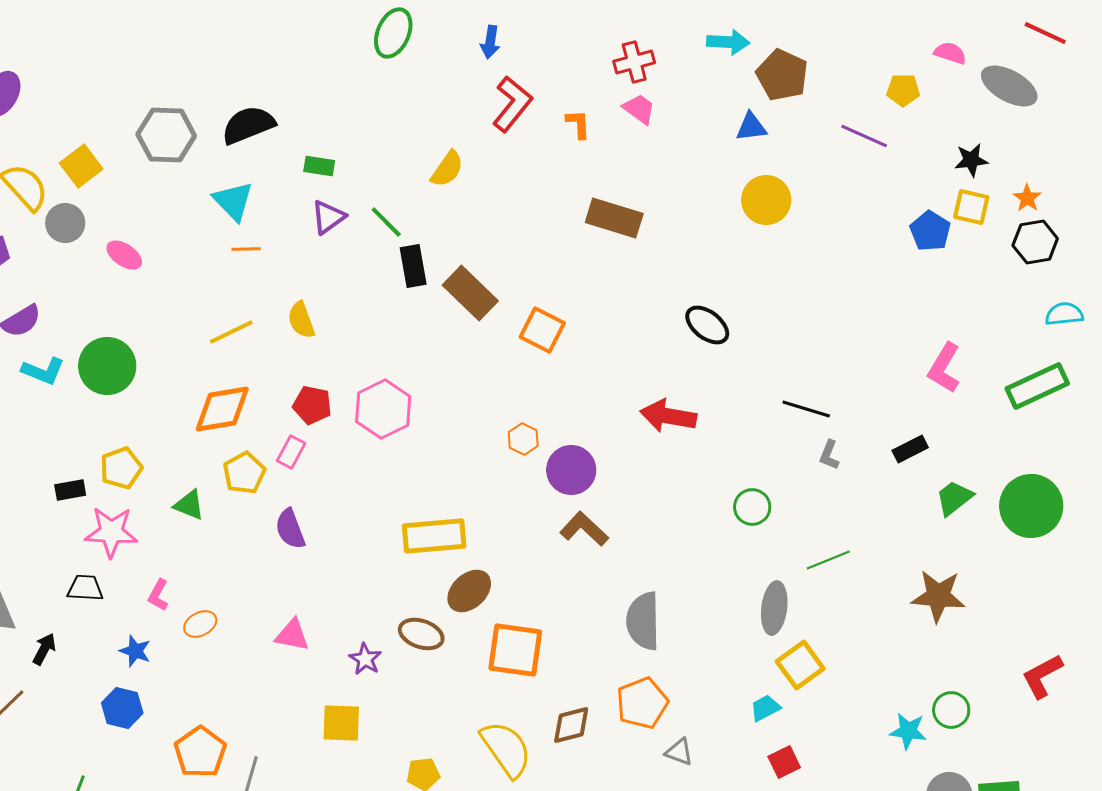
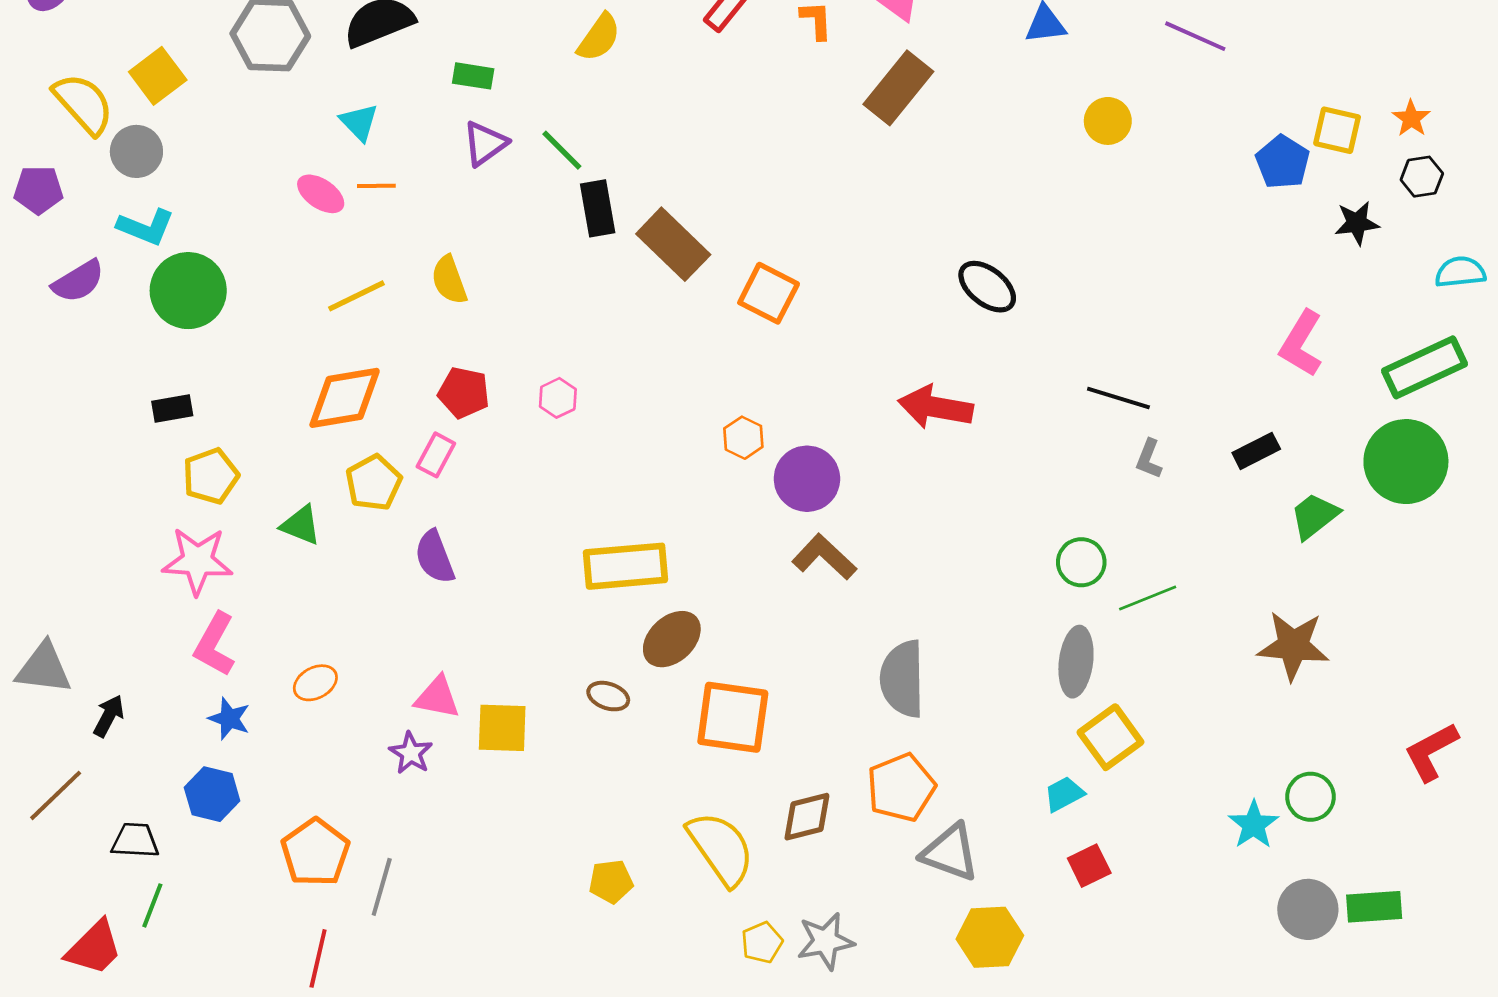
black star: (971, 160) -> (1357, 223), moved
yellow semicircle: (447, 169) -> (599, 37), moved
yellow circle: (766, 200) -> (1108, 121), moved, size x0.7
cyan triangle: (233, 201) -> (359, 122), size x0.7
brown rectangle: (614, 218) -> (898, 88), moved, turned -68
black hexagon: (1035, 242) -> (1422, 177), size x0.7
pink ellipse: (124, 255) -> (321, 194), moved
green circle: (107, 366) -> (188, 291), moved
cyan L-shape: (43, 371) -> (146, 227), moved
pink hexagon: (383, 409) -> (558, 398), size x0.5
black rectangle: (70, 490) -> (172, 409), moved
green circle: (1031, 506) -> (1406, 462), moved
green circle: (752, 507) -> (1081, 562), moved
black trapezoid: (85, 588) -> (135, 840), moved
pink L-shape: (158, 595) -> (215, 644), moved, size x1.5
brown ellipse: (421, 634) -> (608, 696), size x0.7
purple star: (365, 659) -> (411, 753), moved
yellow square: (341, 723) -> (502, 728), moved
cyan star: (908, 731) -> (1254, 825), turned 30
gray triangle: (679, 752) -> (950, 852), size x1.6

